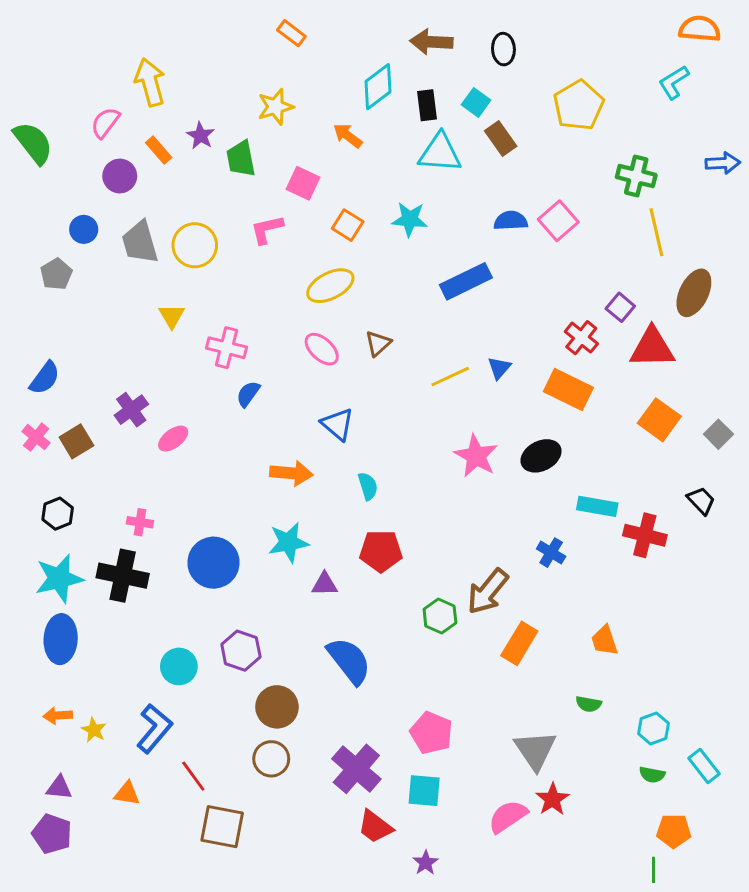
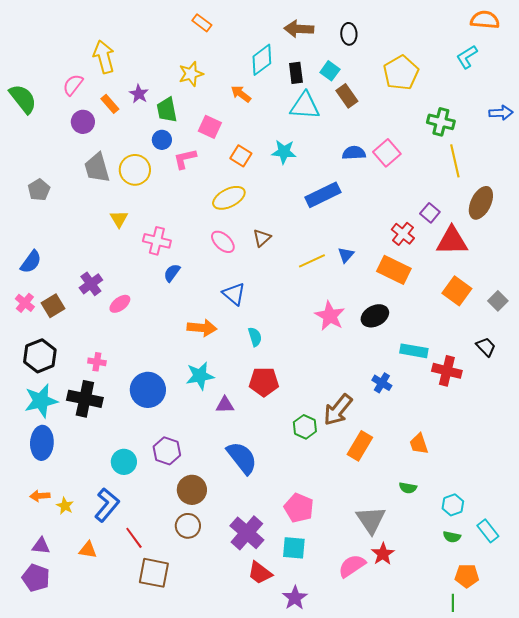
blue circle: (84, 229) -> (162, 140), moved
black hexagon: (58, 514) -> (40, 356), size x1.5
purple star: (426, 863) -> (295, 598), size x1.4

